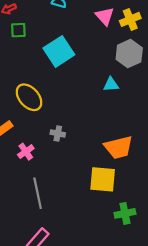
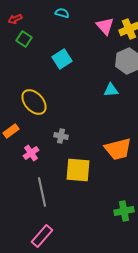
green square: (18, 30) -> (24, 39), turned 35
cyan square: (59, 51) -> (62, 59), size x0.7
yellow square: (103, 179) -> (78, 170), moved

